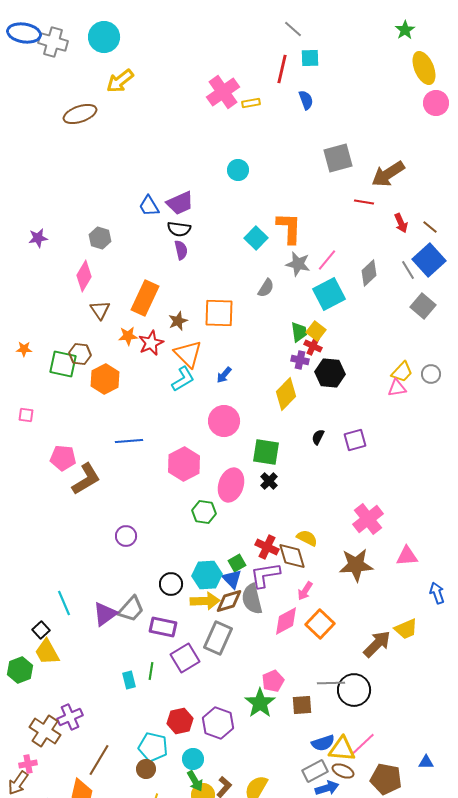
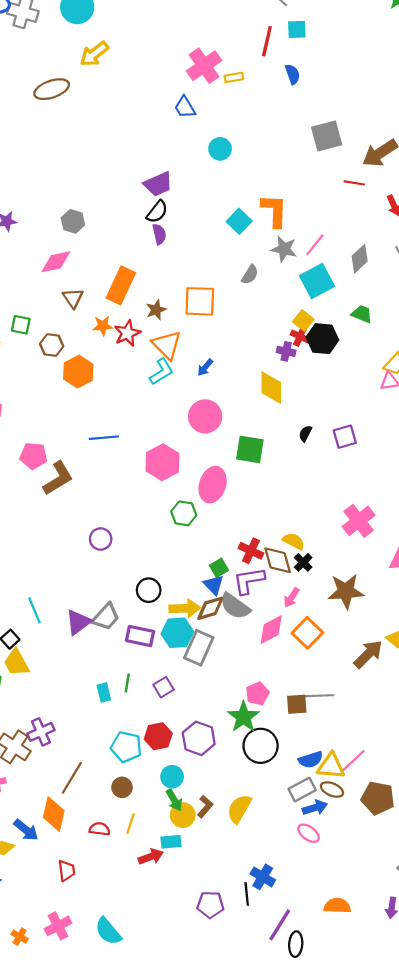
blue trapezoid: (149, 206) -> (185, 107), moved
black semicircle: (179, 229) -> (157, 212), turned -60
pink diamond: (84, 276) -> (56, 262), turned 48
green trapezoid: (299, 332) -> (362, 314), moved, turned -60
green square: (63, 364) -> (21, 325), moved, size x0.7
black hexagon: (330, 373) -> (322, 339), moved
yellow diamond: (286, 394) -> (271, 388), turned -44
black cross: (269, 481) -> (303, 562), moved
brown star: (356, 565) -> (346, 591), moved
cyan hexagon: (207, 575) -> (177, 633), moved
gray semicircle: (252, 599) -> (235, 606), turned -40
purple square: (185, 658) -> (164, 687), moved, size x0.7
black circle: (354, 690) -> (261, 746), moved
brown square: (302, 705) -> (297, 704), moved
cyan pentagon: (153, 747) -> (126, 747), moved

